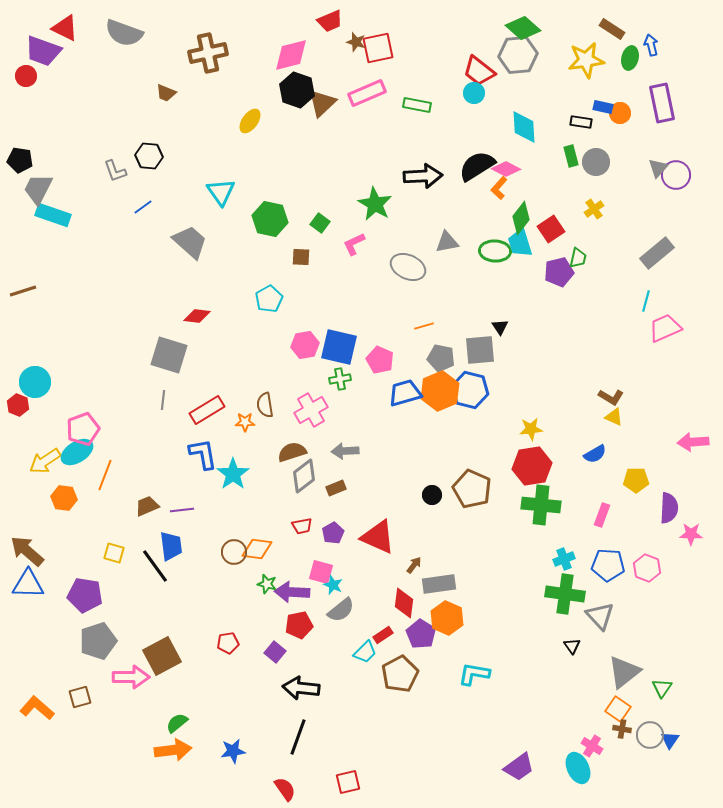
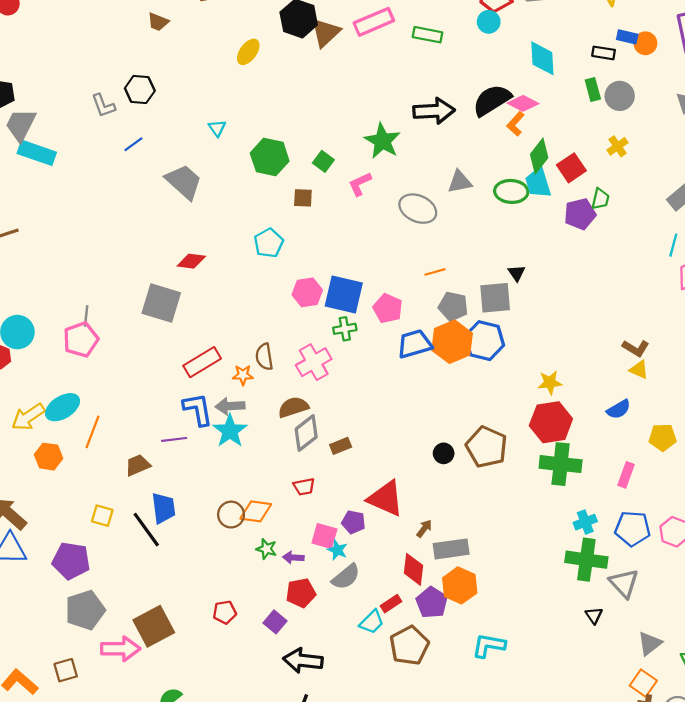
cyan triangle: (221, 192) -> (217, 128), size x0.6
gray line: (163, 400) -> (86, 316), moved
pink pentagon: (83, 429) -> (81, 340), moved
gray arrow: (345, 451) -> (230, 406), moved
purple line: (182, 510) -> (174, 439), moved
purple pentagon: (333, 533) -> (353, 522), moved, turned -30
purple arrow: (292, 592) -> (293, 557), size x0.6
gray triangle: (624, 672) -> (650, 643), size x0.7

